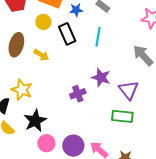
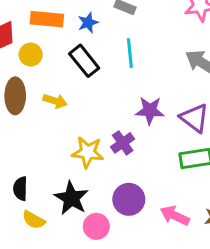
yellow circle: (43, 22) -> (31, 55), moved
yellow star: (22, 90) -> (88, 152), moved
purple circle: (73, 146) -> (129, 199), moved

